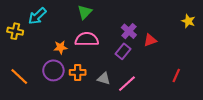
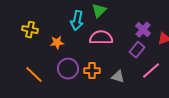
cyan arrow: (37, 16) -> (77, 21), moved, turned -36
orange star: (61, 47) -> (57, 43), moved
pink line: (127, 84) -> (151, 71), moved

